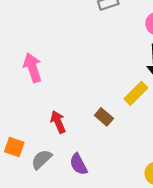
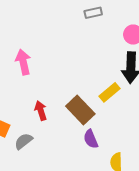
brown rectangle: (104, 117) -> (80, 110), size x1.8
purple semicircle: (79, 164) -> (91, 139), moved

